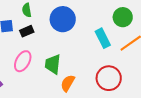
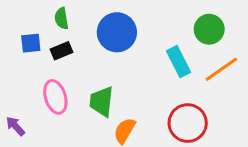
pink ellipse: (23, 61) -> (55, 97), turned -45

